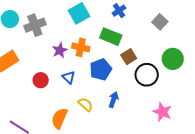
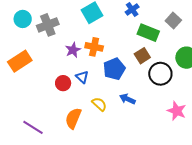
green rectangle: (111, 37) -> (148, 33), moved
red circle: (41, 80) -> (63, 83), moved
blue arrow: (114, 100) -> (127, 99), turned -84

